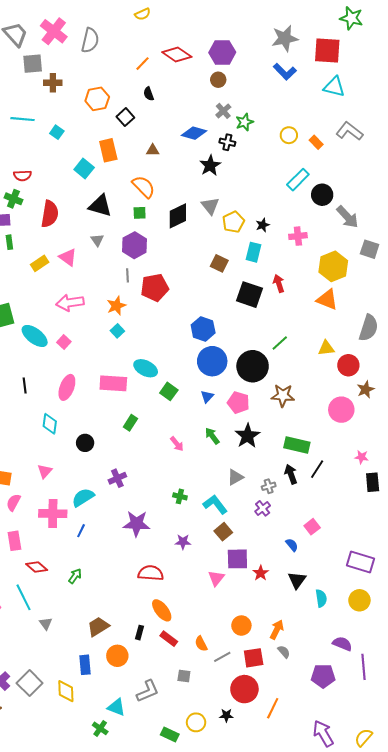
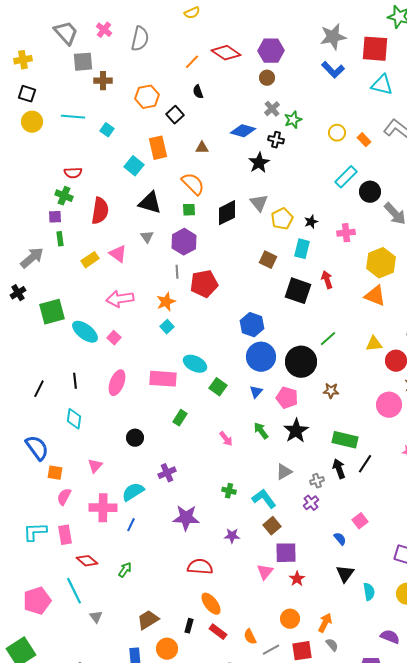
pink cross: (54, 31) -> (104, 30), size x0.6
brown star: (283, 395) -> (331, 391), size x0.7
cyan diamond: (50, 424) -> (74, 419), moved
red star: (261, 573) -> (297, 579), moved

